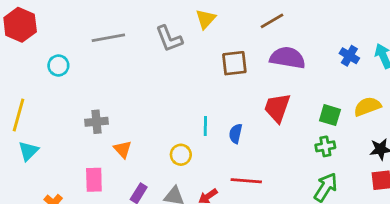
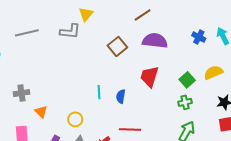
yellow triangle: (206, 19) -> (86, 14), moved
gray L-shape: (169, 39) -> (70, 31), turned -60
brown square: (234, 63) -> (117, 46), turned -30
green square: (330, 115) -> (187, 80), turned 35
yellow circle: (181, 155) -> (75, 119), moved

